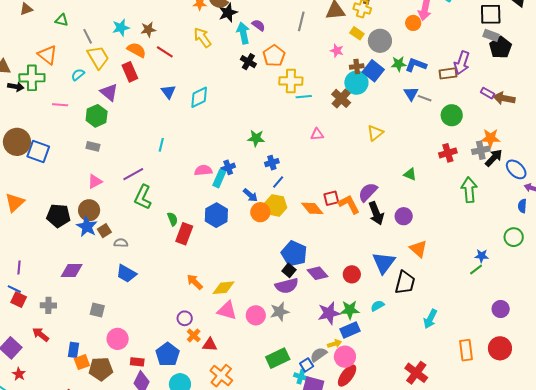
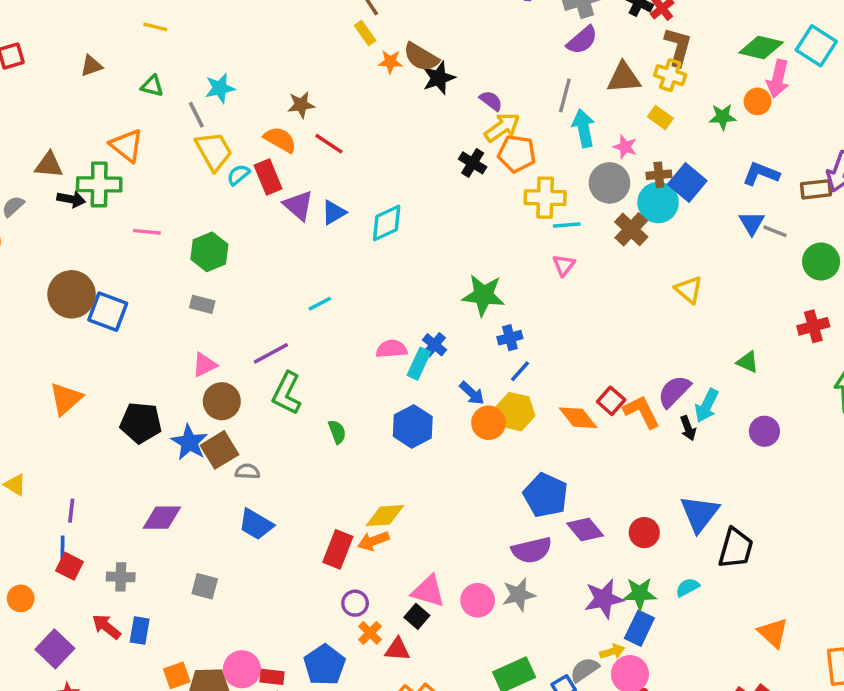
cyan star: (121, 28) -> (220, 88), moved
cyan arrow: (243, 33) -> (584, 128), moved
yellow arrow: (202, 38) -> (502, 127), moved, turned 90
gray circle: (380, 41) -> (609, 183), moved
orange pentagon: (274, 56) -> (517, 154), turned -30
green star: (399, 64) -> (723, 117), moved
cyan semicircle: (78, 75) -> (238, 175), moved
purple triangle: (109, 92) -> (298, 205), moved
blue triangle: (168, 92) -> (334, 212), turned 35
yellow triangle: (375, 133) -> (689, 290), turned -42
pink triangle: (317, 134) -> (564, 265), moved, turned -48
green star: (256, 138) -> (483, 295), size x1.4
cyan line: (161, 145) -> (320, 304), turned 48
blue cross: (228, 167) -> (434, 345), turned -32
red square: (331, 198) -> (611, 401), turned -35
brown circle: (89, 210) -> (222, 401), moved
black arrow: (376, 213) -> (688, 428), size x0.6
purple circle: (404, 216) -> (764, 431), moved
brown square: (104, 231) -> (219, 450), size x1.5
red rectangle: (184, 234) -> (338, 549), moved
orange triangle: (418, 249) -> (773, 633), moved
black square: (289, 270) -> (417, 616), moved
orange arrow: (195, 282) -> (373, 541), turned -66
yellow diamond: (224, 288) -> (385, 516), moved
blue line: (14, 289) -> (63, 548), turned 64
cyan arrow: (430, 319) -> (707, 406), moved
blue rectangle: (350, 330) -> (639, 628), turned -42
pink circle: (118, 339) -> (242, 669), moved
blue rectangle: (74, 350) -> (140, 630), moved

